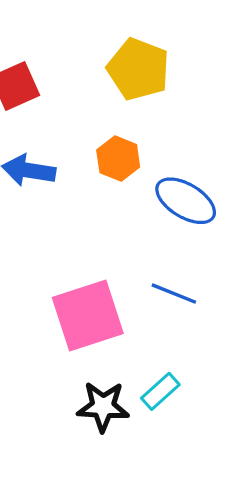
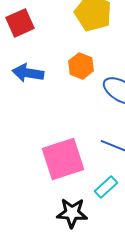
cyan rectangle: (160, 391) -> (106, 187), moved

